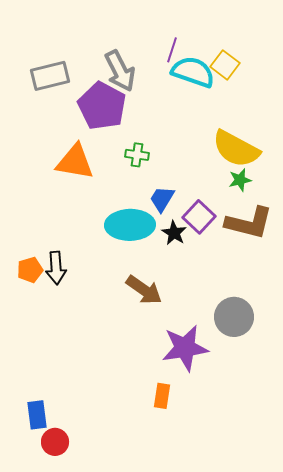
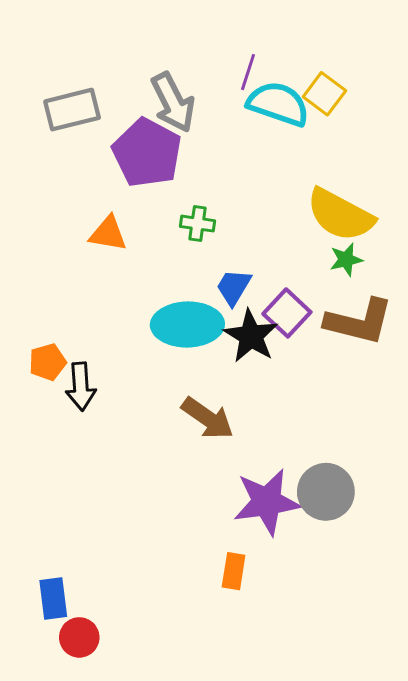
orange triangle: (75, 162) -> (108, 234), size x0.7
black star: (174, 233) -> (251, 336), size x1.5
orange pentagon: (30, 270) -> (48, 362), moved
gray circle: (234, 317) -> (326, 492), moved

